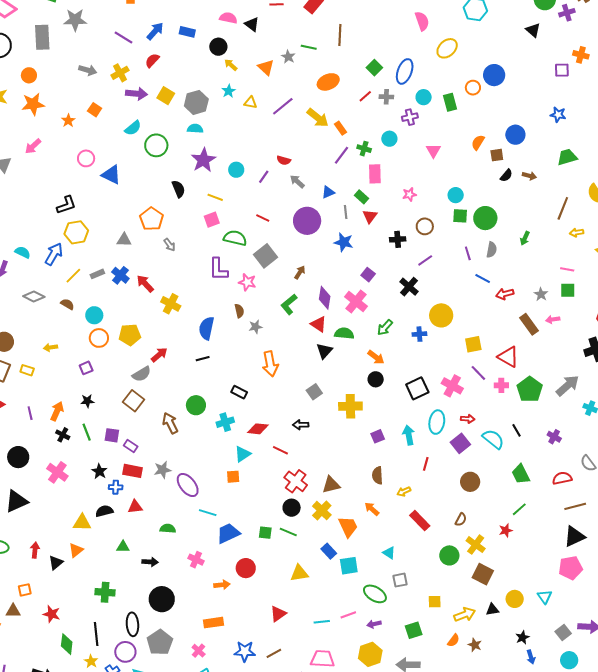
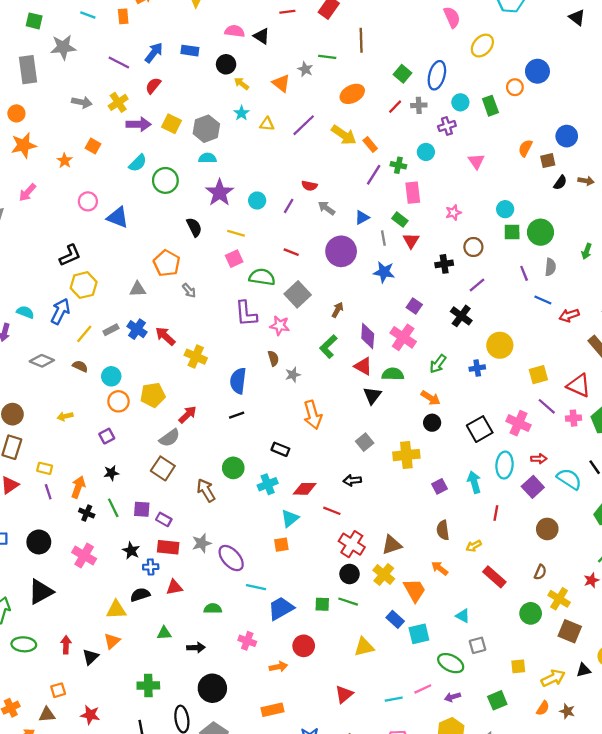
yellow rectangle: (27, 370) -> (45, 468), moved

